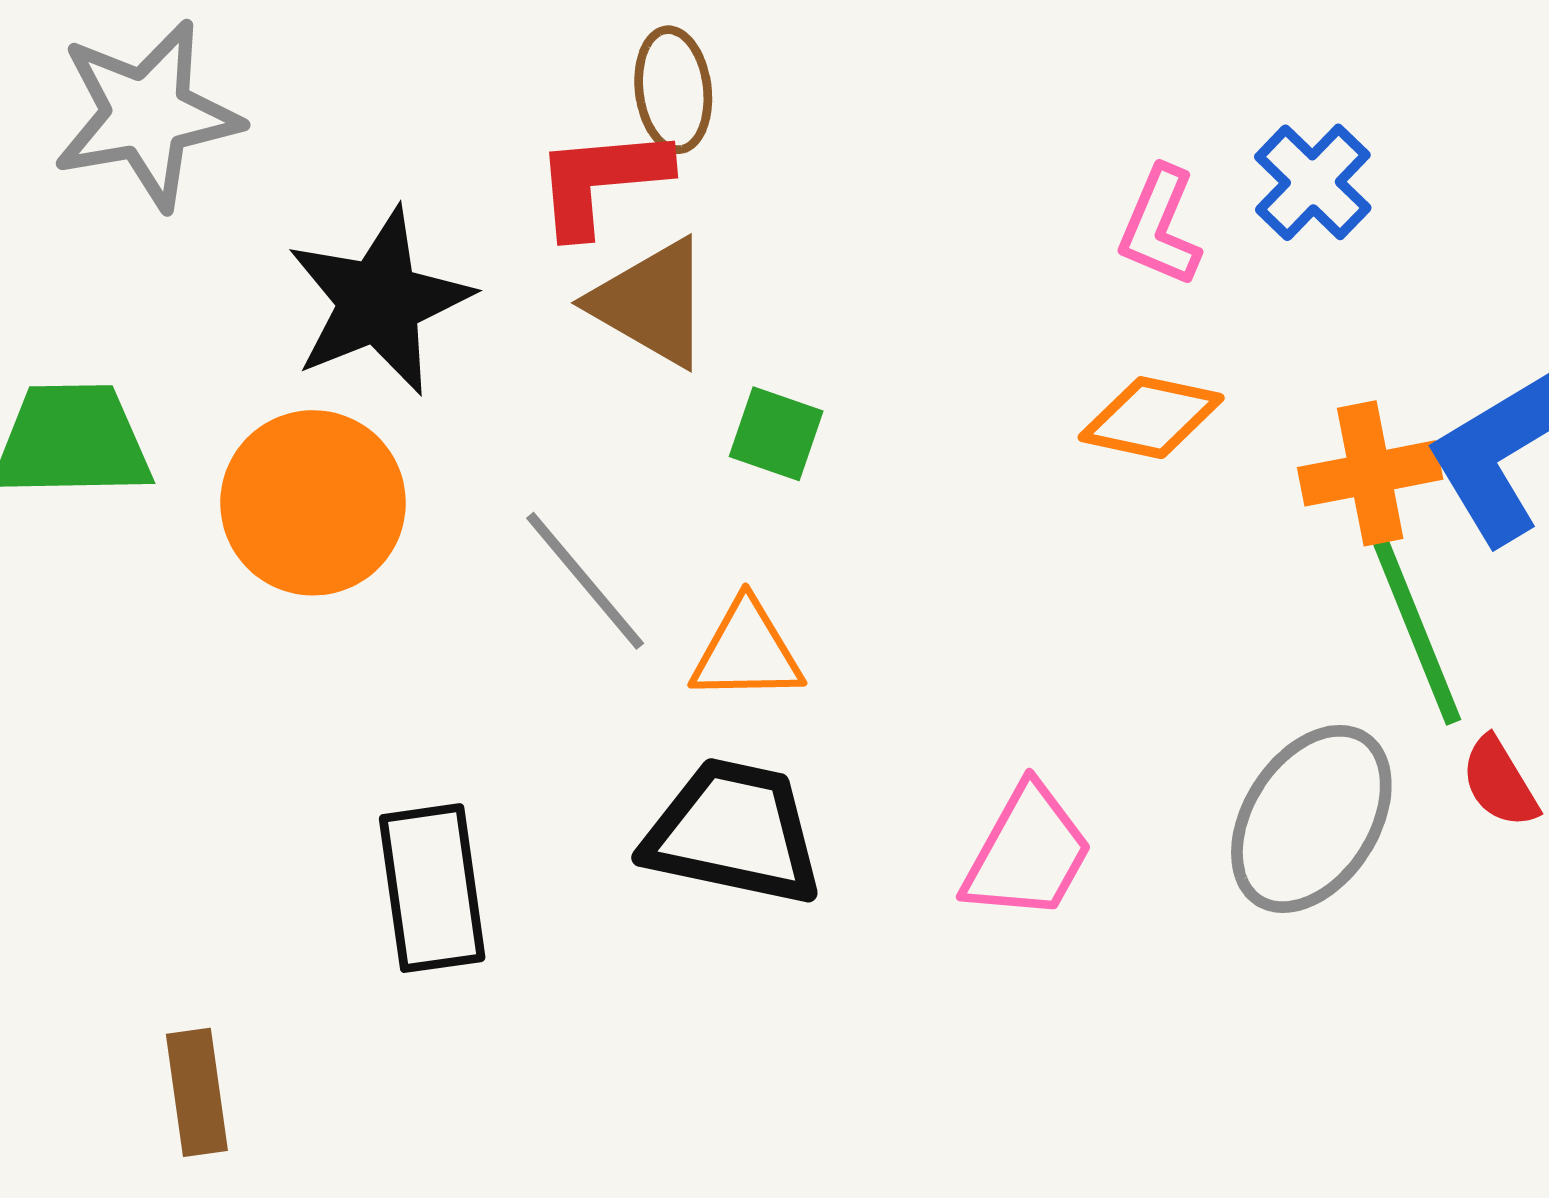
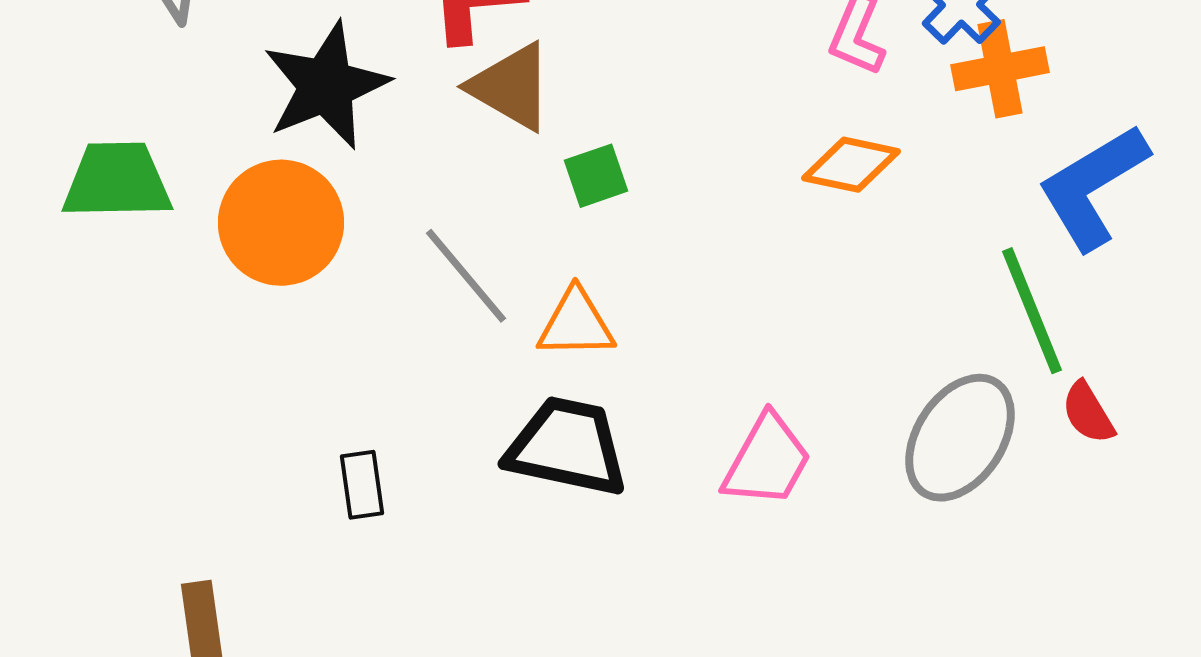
green square: (776, 434) -> (596, 176), turned -38
orange cross: (1370, 473) -> (1000, 69), moved
black rectangle: (432, 888) -> (362, 485), size x0.6

